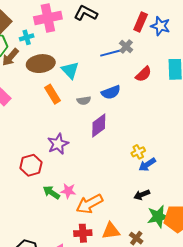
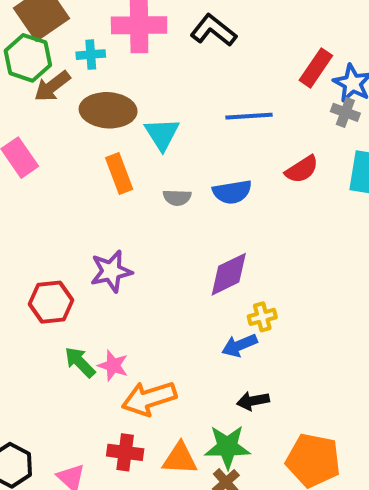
gray cross: (126, 46) -> (345, 112), moved, turned -32
purple diamond: (99, 126) -> (229, 274), moved
blue arrow: (147, 165) -> (239, 345), moved
green star: (158, 217) -> (227, 447), moved

